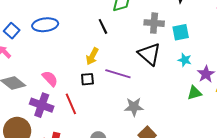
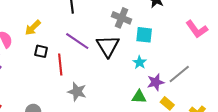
yellow arrow: (92, 56) -> (33, 28), moved
purple line: (118, 74) -> (77, 41), moved
red line: (71, 104) -> (60, 65), moved

